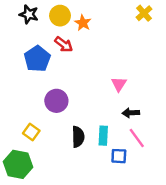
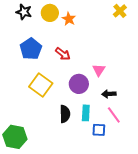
red arrow: (64, 44) -> (63, 54), moved
purple circle: (56, 101) -> (79, 84), moved
yellow square: (31, 132) -> (41, 85), moved, size x1.6

